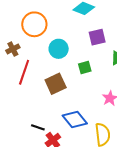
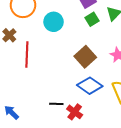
green square: (85, 67) -> (92, 19), moved
brown square: (56, 84) -> (85, 57), moved

